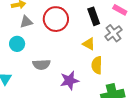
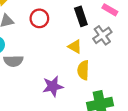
red circle: (56, 19) -> (39, 18), size x0.7
gray semicircle: (41, 64) -> (13, 61), moved

